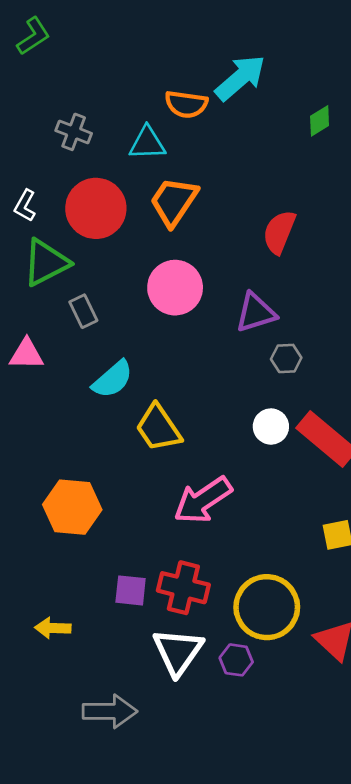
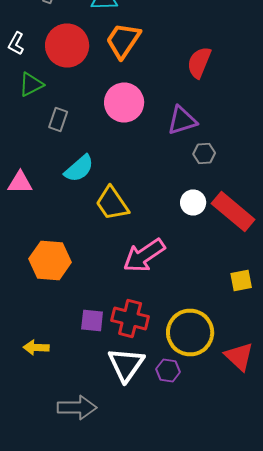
green triangle: (46, 263) -> (31, 84), size x0.7
gray rectangle: (83, 311) -> (58, 120), turned 45
pink triangle: (26, 354) -> (20, 182), moved

